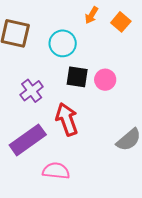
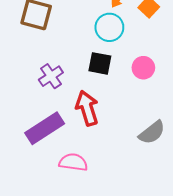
cyan circle: (63, 43) -> (109, 27), moved
pink circle: (105, 80) -> (143, 68), moved

